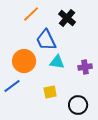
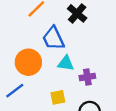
purple cross: (85, 67) -> (87, 77), moved

